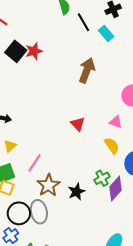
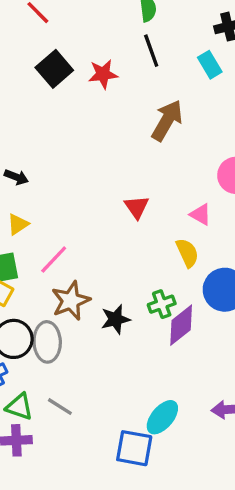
black line: (84, 22) -> (151, 51), moved
red star: (34, 51) -> (103, 74), moved

